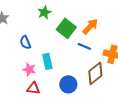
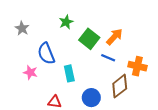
blue semicircle: (25, 42) -> (46, 54), size x1.5
pink star: (29, 69) -> (30, 72), moved

